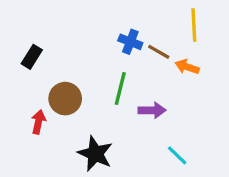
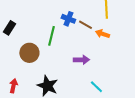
green line: (120, 89) -> (51, 36), moved
red arrow: (38, 122) -> (13, 86), moved

